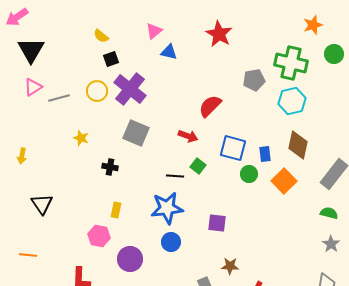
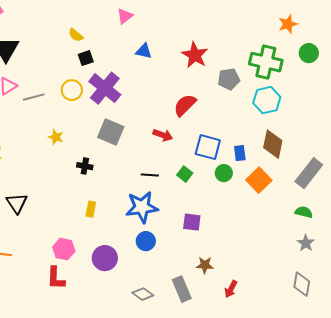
pink triangle: (154, 31) -> (125, 16), moved
red star: (219, 34) -> (195, 55), moved
green square: (198, 166) -> (185, 174), moved
pink hexagon: (99, 236) -> (64, 249), moved

